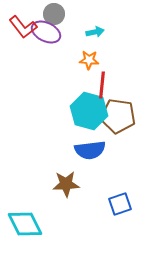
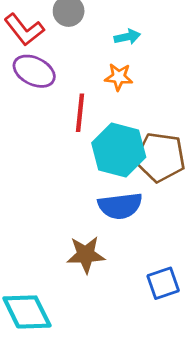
purple ellipse: (46, 32) -> (34, 71), moved
red line: (102, 85) -> (80, 113), moved

